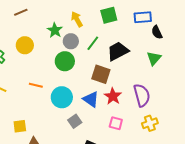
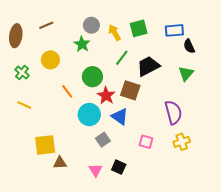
yellow arrow: (77, 19) -> (114, 33), moved
gray circle: (71, 41) -> (91, 25), moved
orange line: (36, 85) -> (67, 91), moved, turned 40
red star: (113, 96) -> (106, 96), moved
yellow square: (20, 126) -> (45, 145), size x1.5

